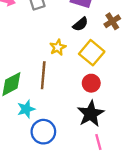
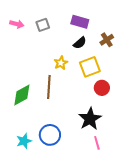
yellow square: (92, 53) -> (90, 67), turned 30
red circle: (91, 83) -> (102, 88), moved
cyan star: (26, 109) -> (24, 141), moved

